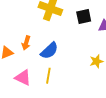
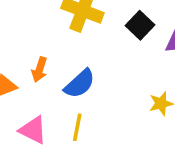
black square: (84, 16) -> (140, 25), turned -35

